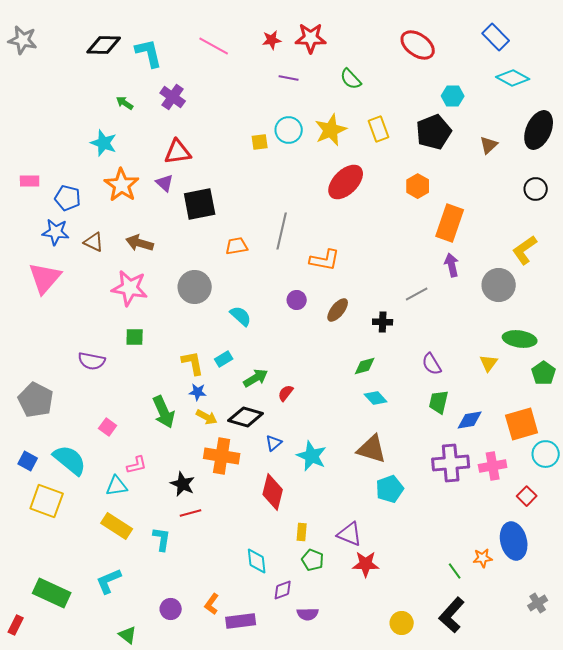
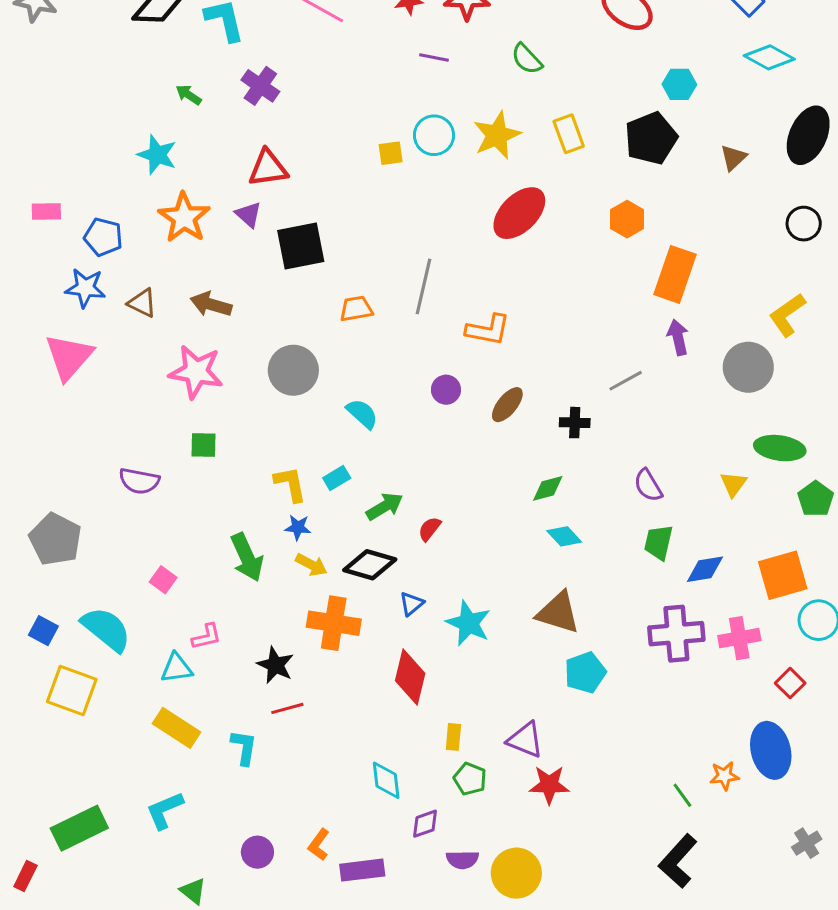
green rectangle: (52, 593) -> (79, 828), turned -51
yellow circle: (402, 623) -> (516, 873), moved, size x1.4

